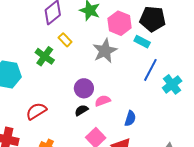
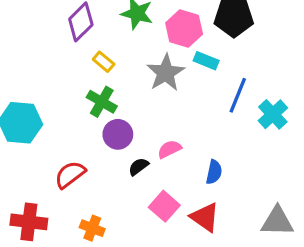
cyan rectangle: (142, 42) -> (206, 61), moved
green cross: (45, 56) -> (102, 102), moved
purple circle: (84, 88) -> (118, 134), moved

